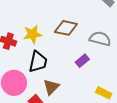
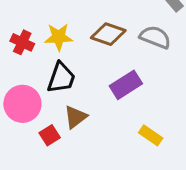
gray semicircle: (100, 39) -> (155, 37), moved
purple rectangle: (82, 61) -> (126, 85), size x1.5

